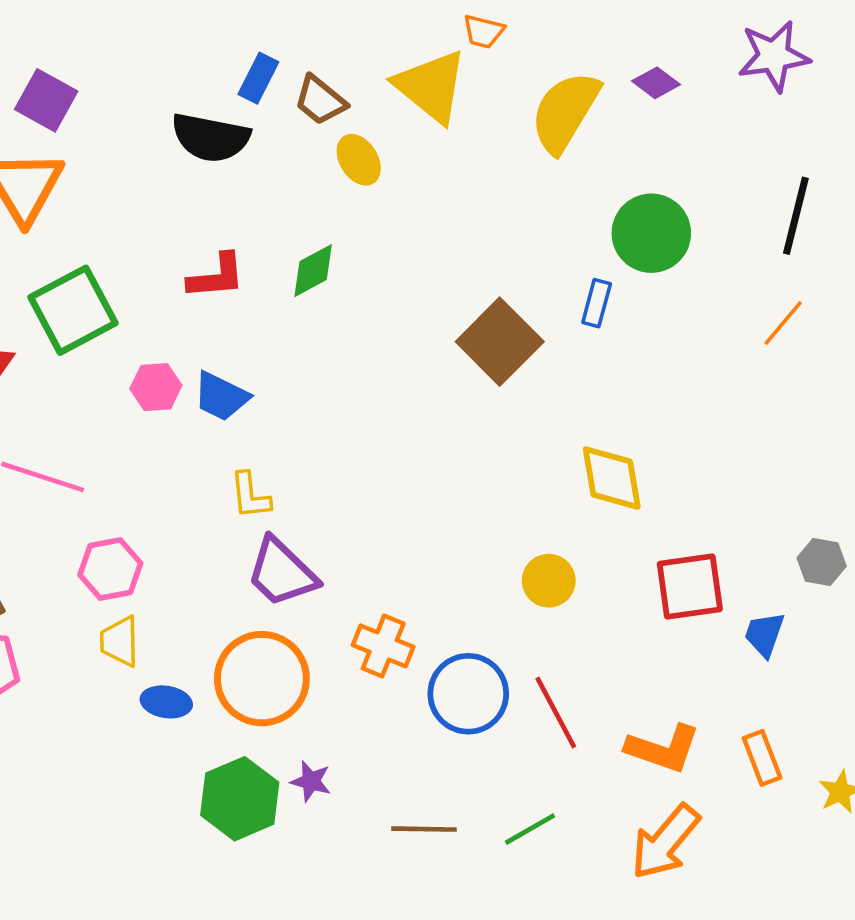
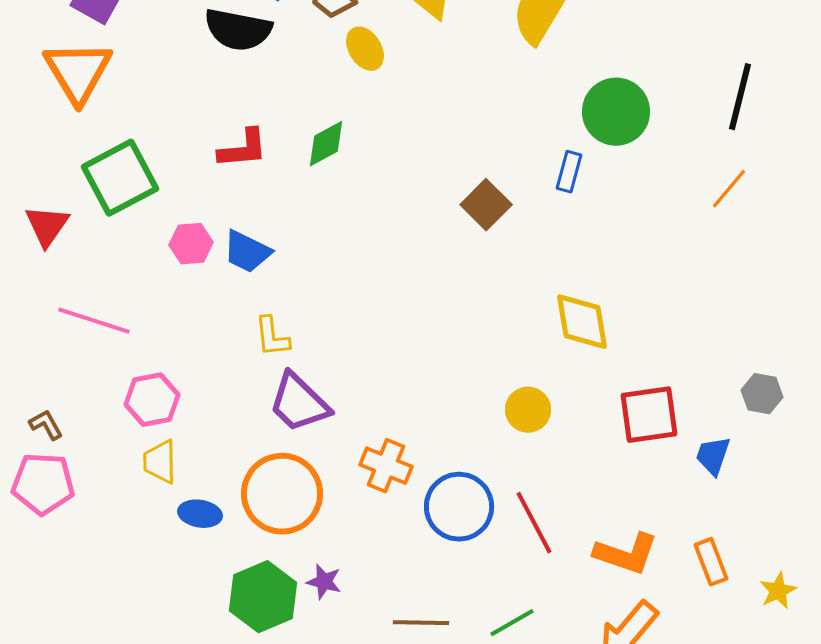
brown square: (500, 342) -> (486, 205), size x0.7

